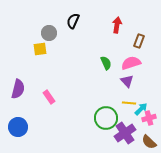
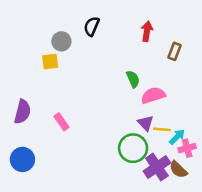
pink semicircle: (131, 63) -> (153, 95), moved
purple triangle: (127, 81) -> (146, 123), moved
brown semicircle: (149, 142) -> (178, 170), moved

